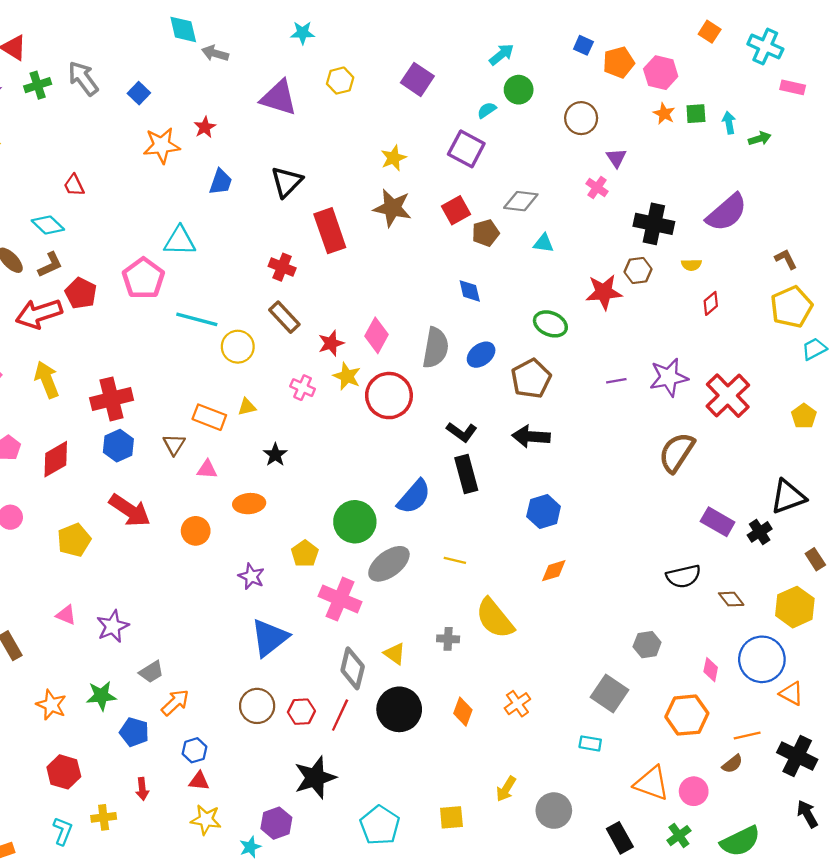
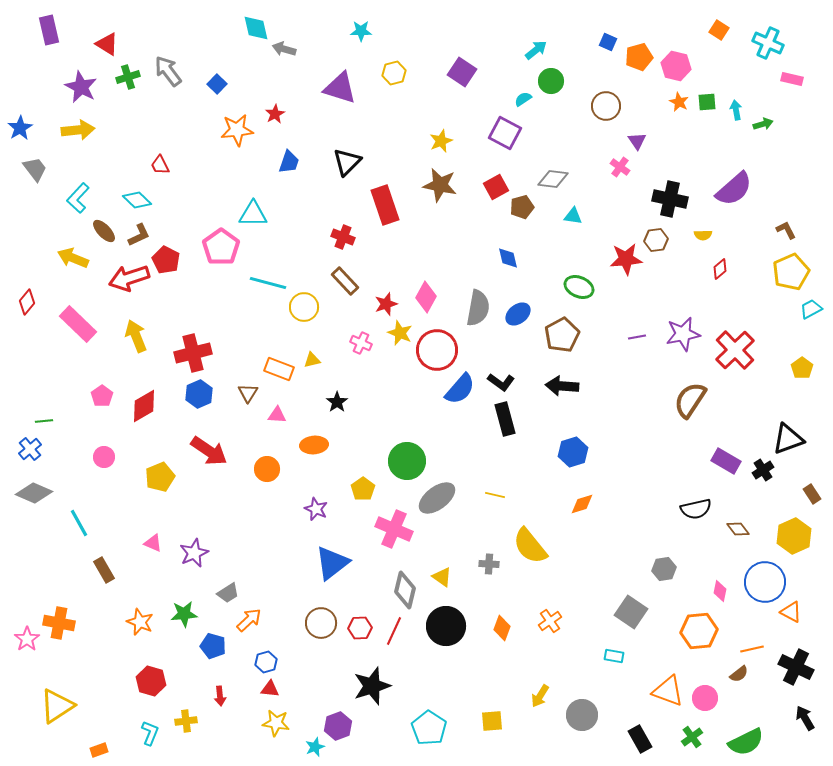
blue semicircle: (414, 497) -> (460, 389), moved

